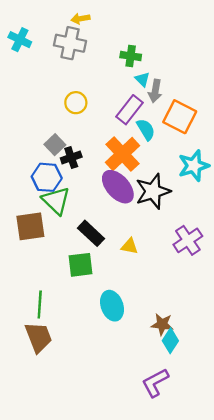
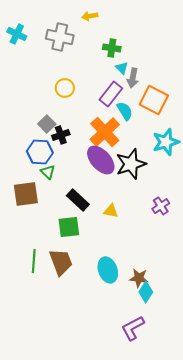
yellow arrow: (81, 19) -> (90, 16), moved
green triangle: (56, 201) -> (48, 172), size x0.6
purple cross: (188, 240) -> (161, 206), size x0.7
cyan ellipse: (112, 306) -> (108, 270), moved
brown trapezoid: (39, 337) -> (61, 262), moved

